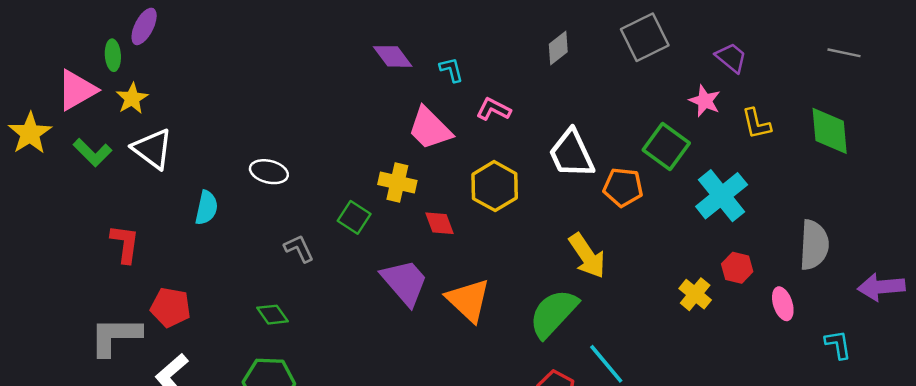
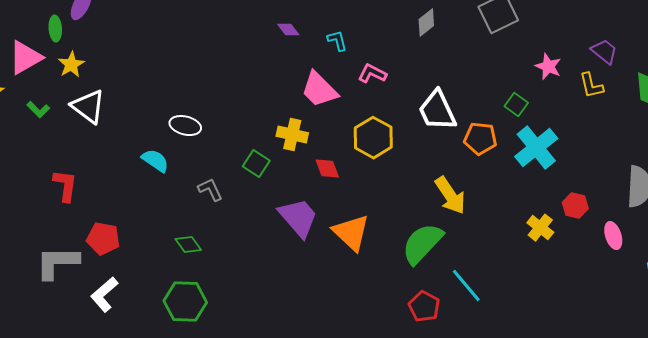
purple diamond: (393, 56) -> (288, 30), size x0.7
purple trapezoid: (731, 58) -> (604, 52), moved
green square: (666, 146) -> (516, 105), size x0.6
green L-shape: (92, 152) -> (38, 110), size x0.7
cyan cross: (722, 196) -> (536, 148), moved
cyan semicircle: (206, 208) -> (155, 161), moved, turned -68

